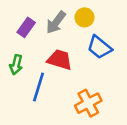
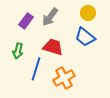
yellow circle: (84, 17) -> (88, 13), moved
orange cross: (88, 103) -> (64, 78), moved

